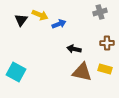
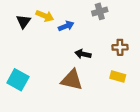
gray cross: (100, 12) -> (100, 11), moved
brown triangle: (82, 72) -> (72, 80), moved

